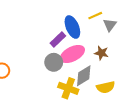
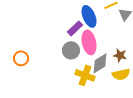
brown star: (101, 53) -> (120, 55), moved
pink ellipse: (72, 54) -> (89, 42), turned -75

